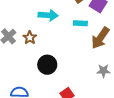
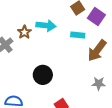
brown star: (30, 38) -> (24, 32), moved

